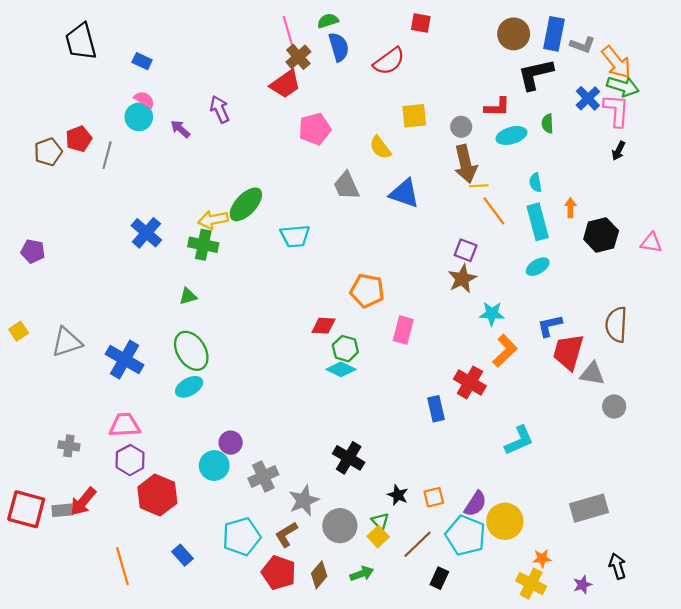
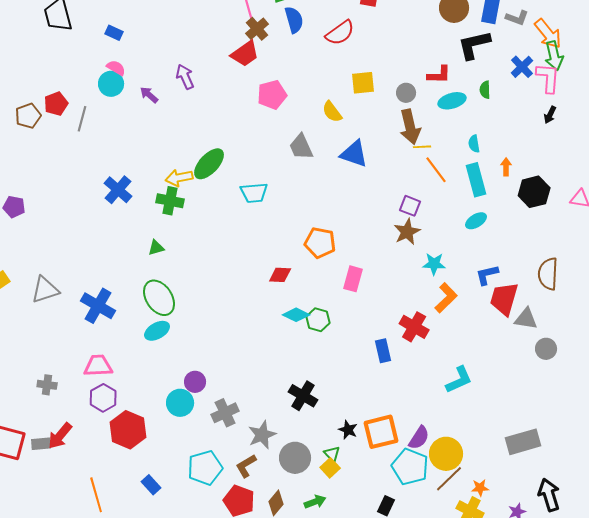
green arrow: (623, 86) -> (554, 56), turned 60
green hexagon: (345, 349) -> (318, 320), moved
orange square: (434, 497) -> (381, 432), size x1.8
brown line: (417, 544) -> (449, 479), moved
black arrow: (617, 566) -> (549, 495), size x1.4

